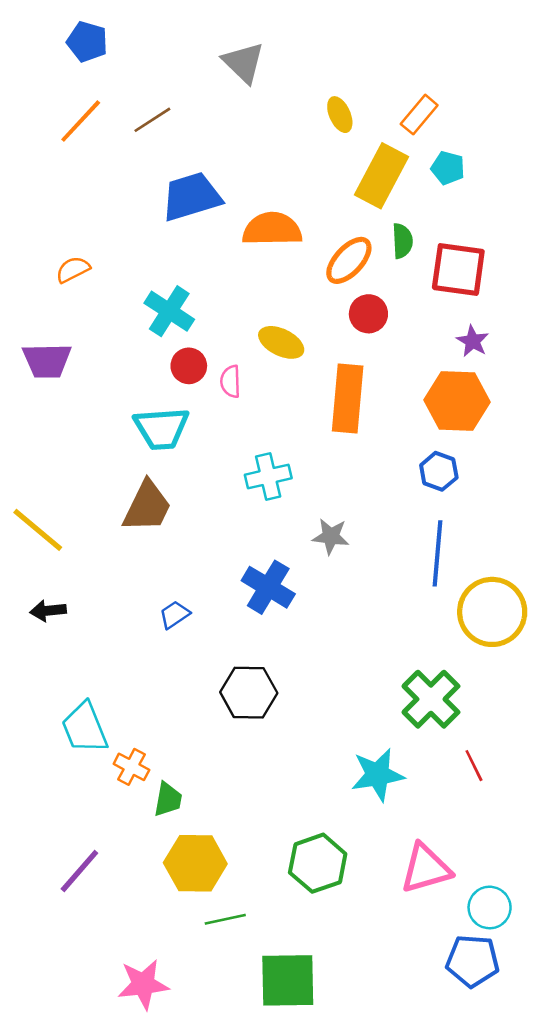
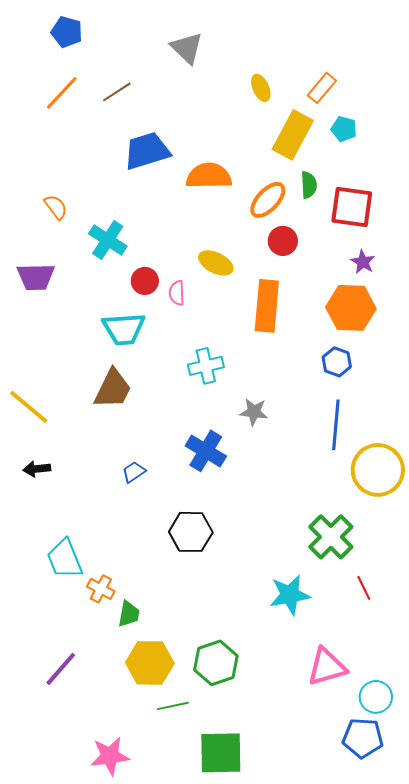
orange semicircle: (73, 270) -> (56, 207), turned 80
cyan cross: (169, 311) -> (108, 240), moved
green hexagon: (318, 863) -> (216, 663), moved

